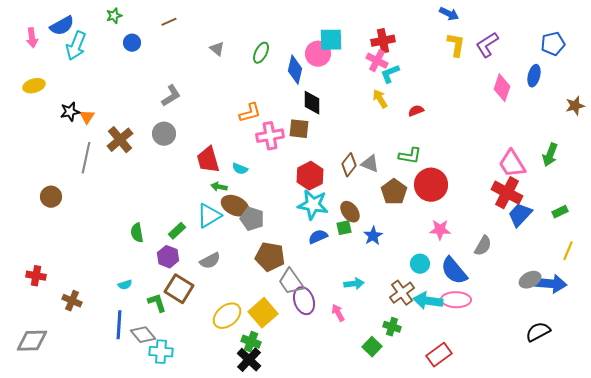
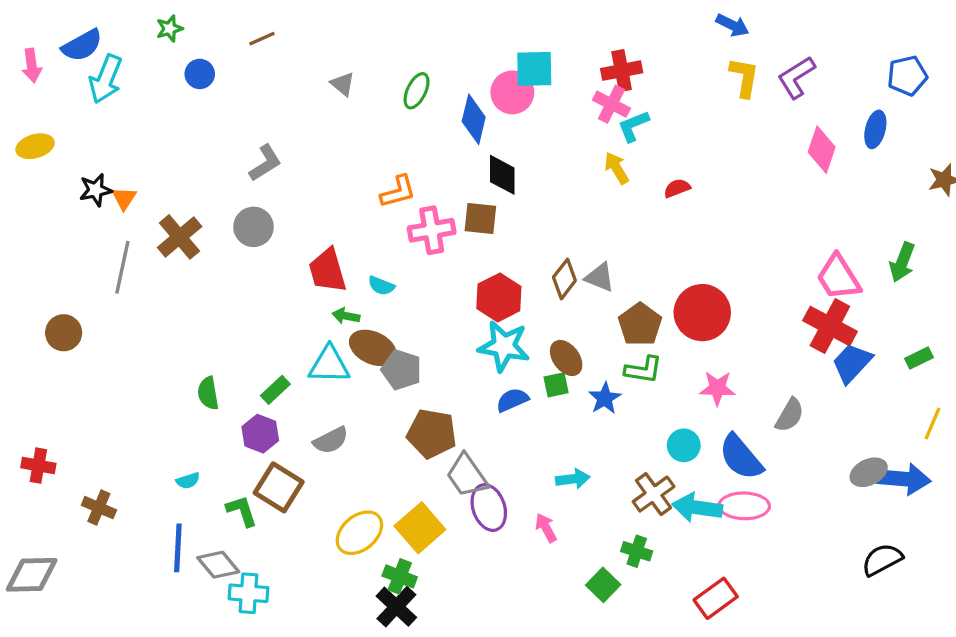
green L-shape: (410, 156) -> (643, 370), moved
cyan triangle: (209, 216) -> (329, 365), turned 32

